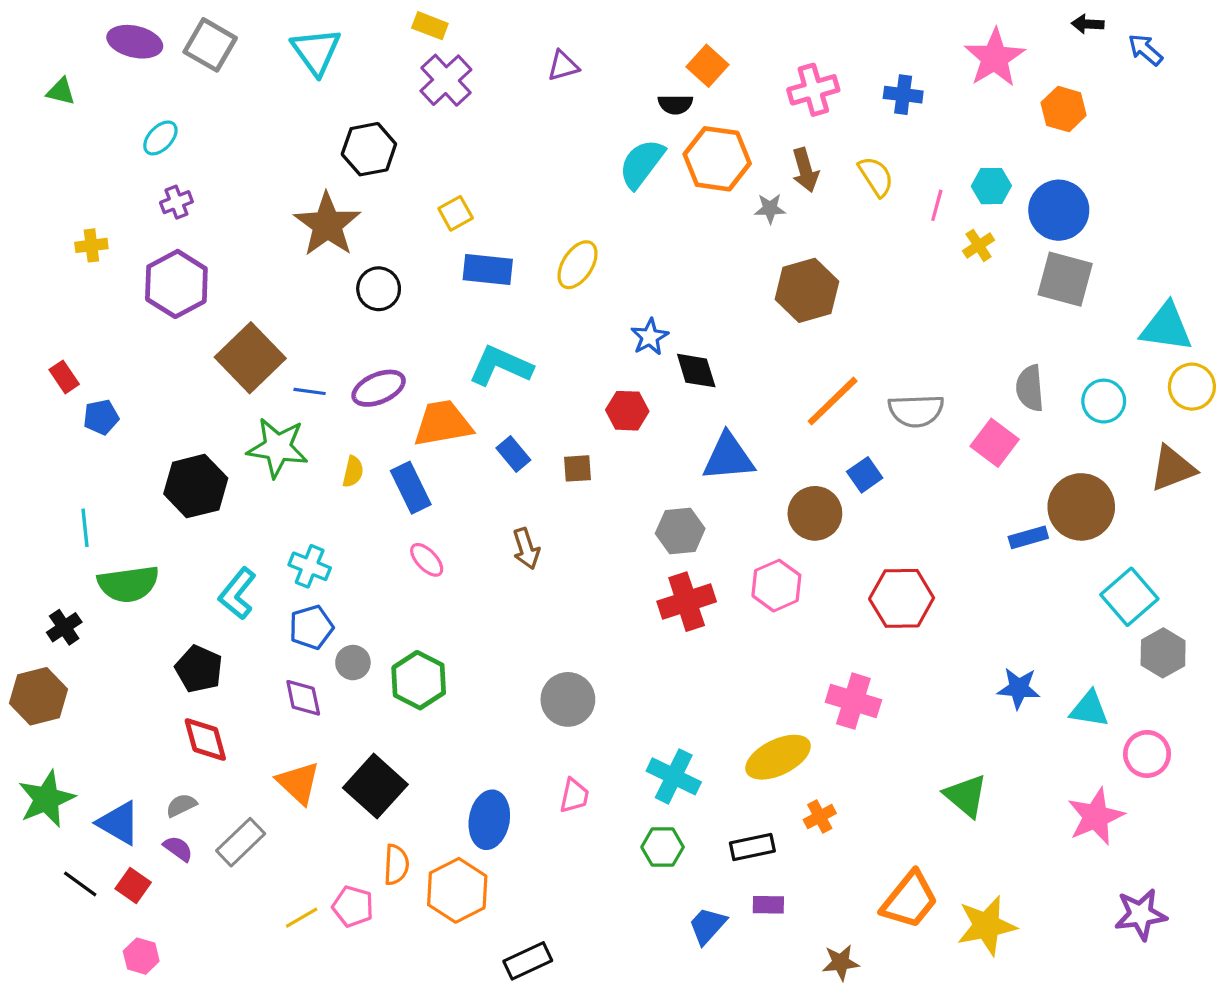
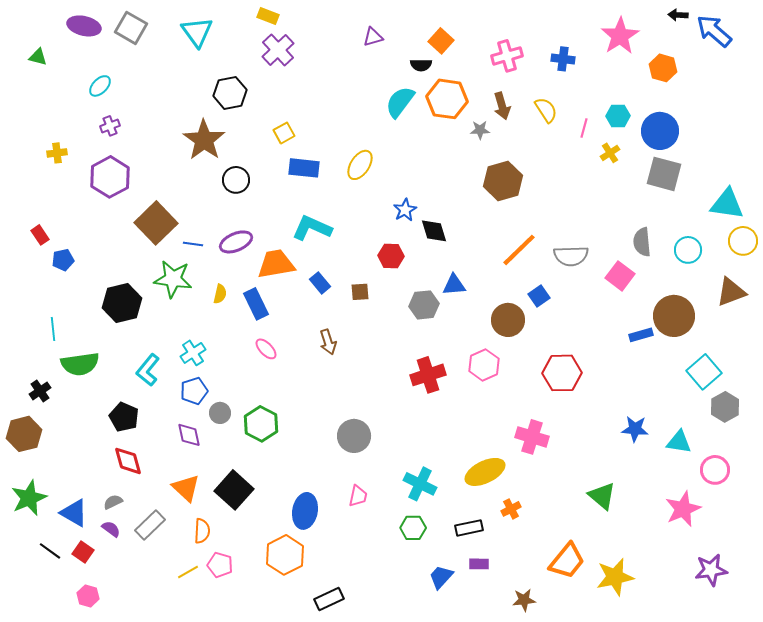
blue arrow: (1145, 50) -> (714, 31), size x1.6
purple triangle: (563, 66) -> (373, 37), moved
blue triangle: (728, 457) -> (454, 285), size x0.7
gray hexagon: (680, 531) -> (424, 305), moved
cyan cross: (310, 566) -> (193, 353), turned 35
orange semicircle: (396, 865) -> (202, 531), moved

